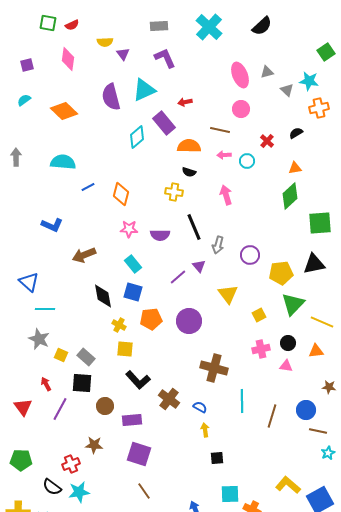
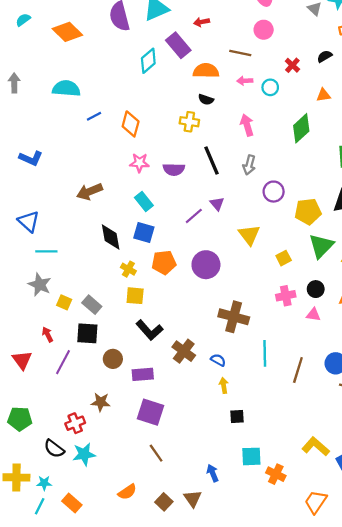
green diamond: (290, 196) -> (301, 128), moved
blue L-shape: (52, 225) -> (31, 158), moved
gray arrow: (218, 245) -> (249, 165), moved

